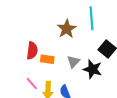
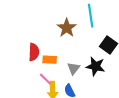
gray triangle: (73, 62) -> (74, 68), moved
pink line: (32, 84) -> (45, 79), moved

